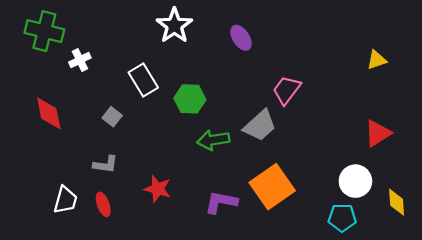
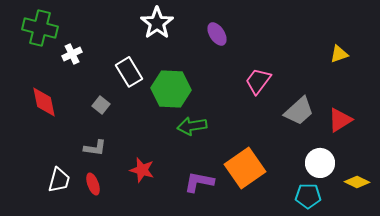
green hexagon: (190, 99) -> (171, 89), size x1.4
gray trapezoid: (260, 126) -> (299, 111), moved
yellow diamond: (397, 202) -> (357, 182), turned -60

